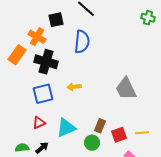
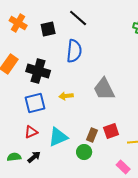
orange cross: (37, 37) -> (18, 23), moved
gray trapezoid: (126, 89) -> (104, 89), moved
red square: (119, 135) -> (111, 131), moved

